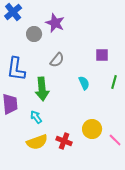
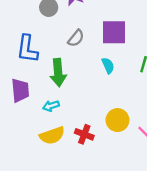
purple square: (102, 55) -> (114, 32), moved, size x1.6
cyan arrow: (36, 117) -> (51, 106), turned -72

